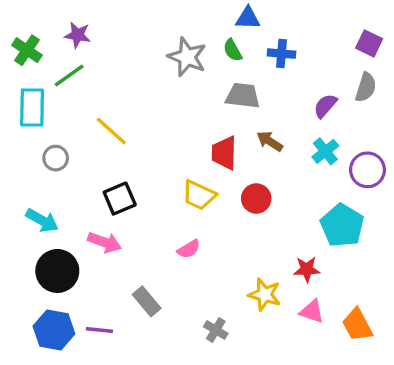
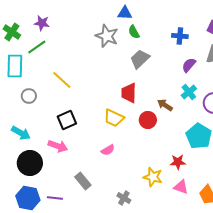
blue triangle: (248, 18) -> (125, 13), moved
blue cross: (281, 54) -> (180, 36), moved
gray trapezoid: (243, 96) -> (140, 59), turned -50
brown arrow: (270, 141) -> (165, 105), moved

